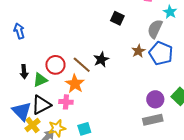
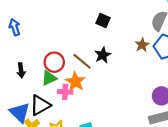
black square: (117, 18) -> (103, 21), moved
green triangle: (40, 80) -> (49, 78), moved
pink cross: (66, 102) -> (65, 92), moved

